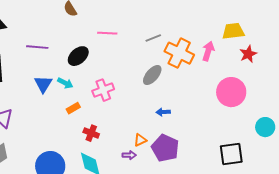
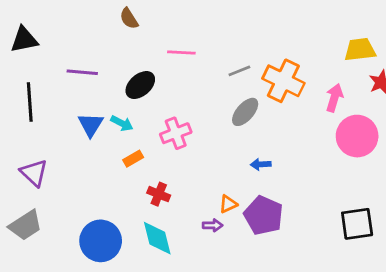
gray line: (153, 38) -> (239, 71), moved
pink arrow: (208, 51) -> (334, 98), moved

